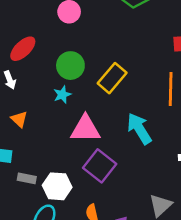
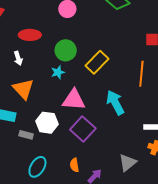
red ellipse: (23, 49) -> (30, 35), turned 40
orange triangle: (19, 119) -> (23, 89), size x1.6
white hexagon: (57, 186) -> (47, 123), moved

